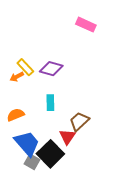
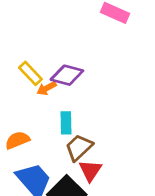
orange arrow: (17, 77) -> (47, 88), moved
brown trapezoid: (79, 121) -> (79, 147), moved

